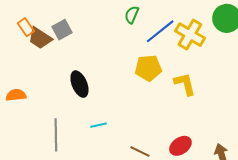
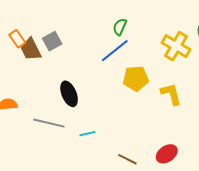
blue line: (160, 31) -> (115, 51), moved
brown trapezoid: (40, 38) -> (31, 49), turned 30
gray line: (56, 135) -> (49, 123), moved, turned -76

